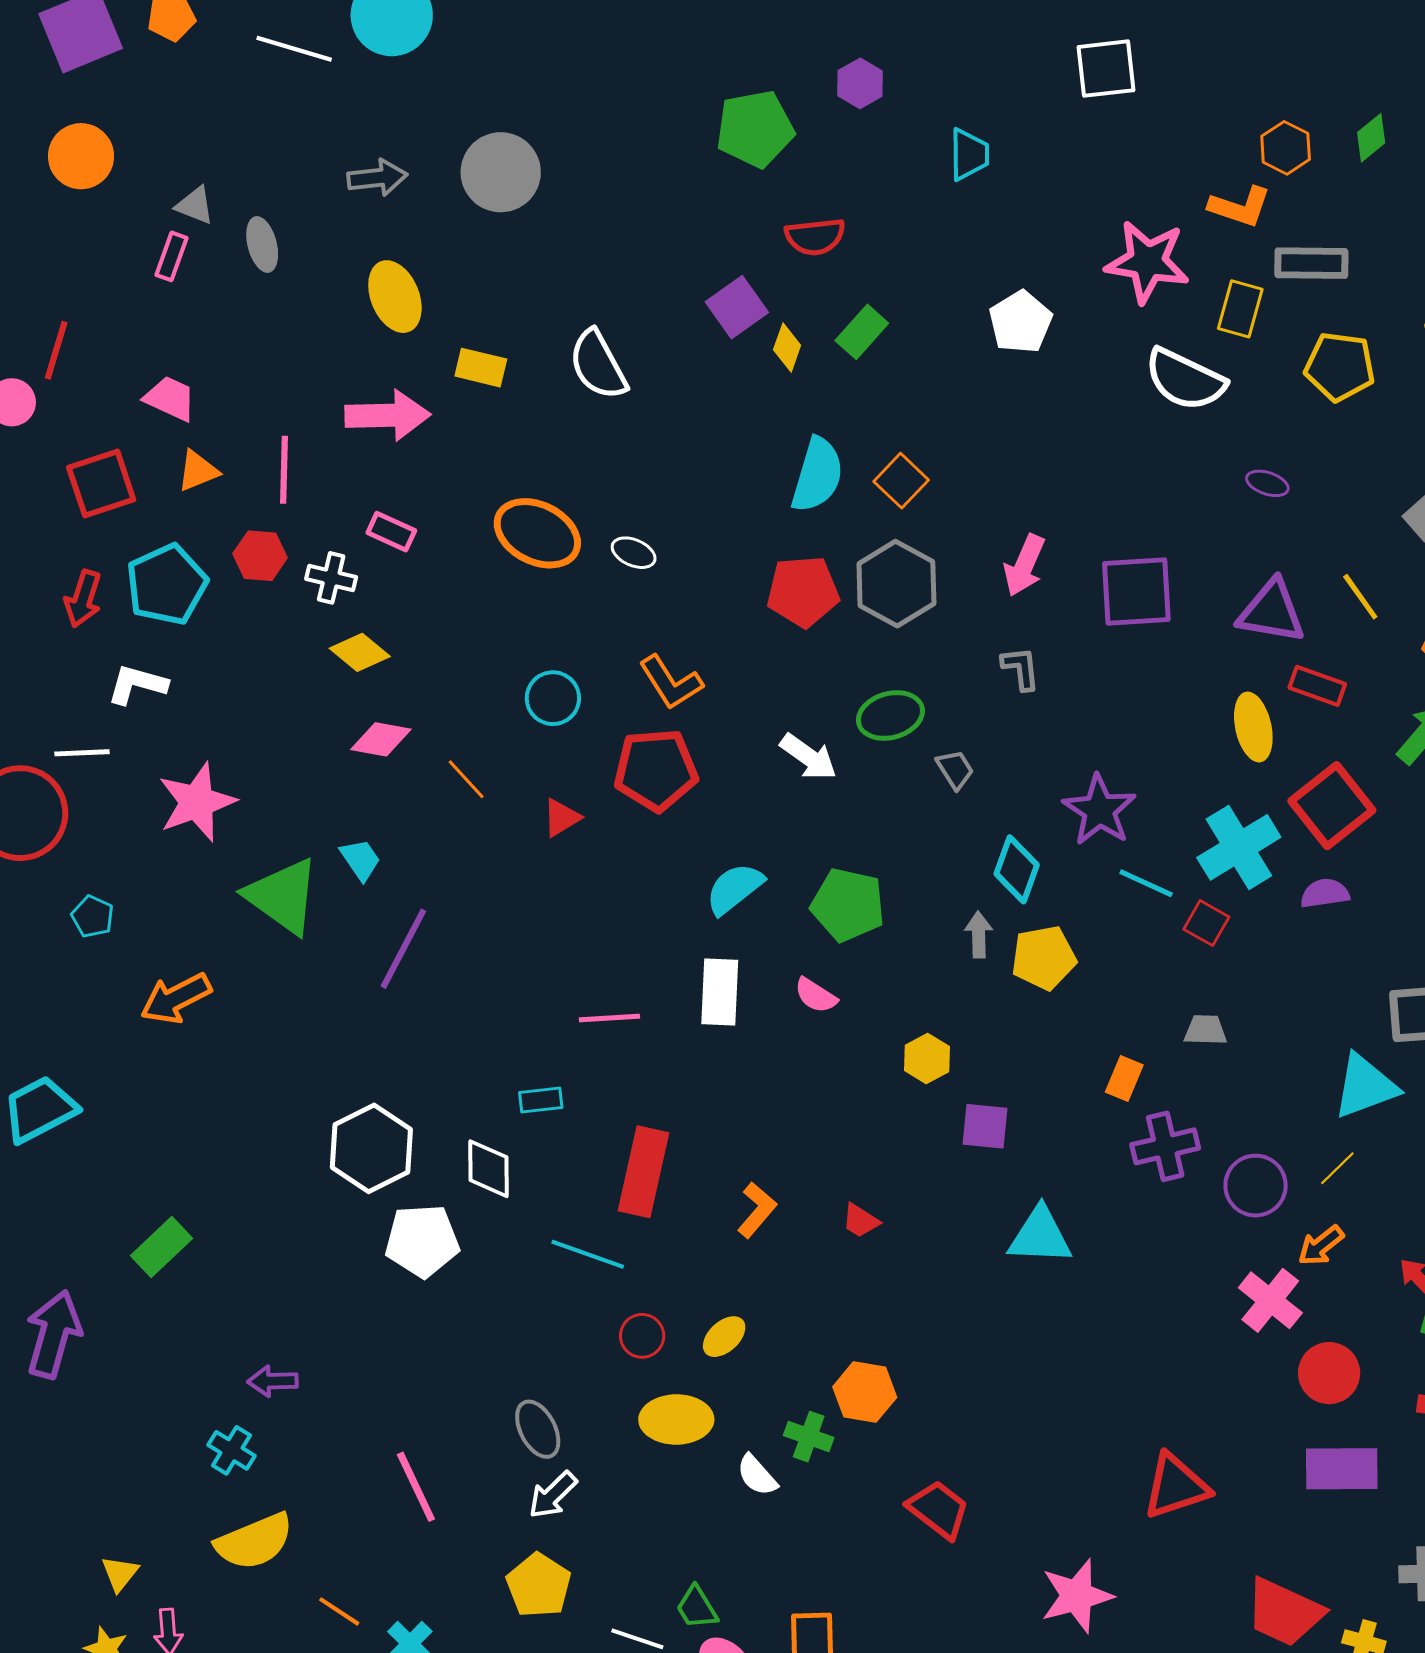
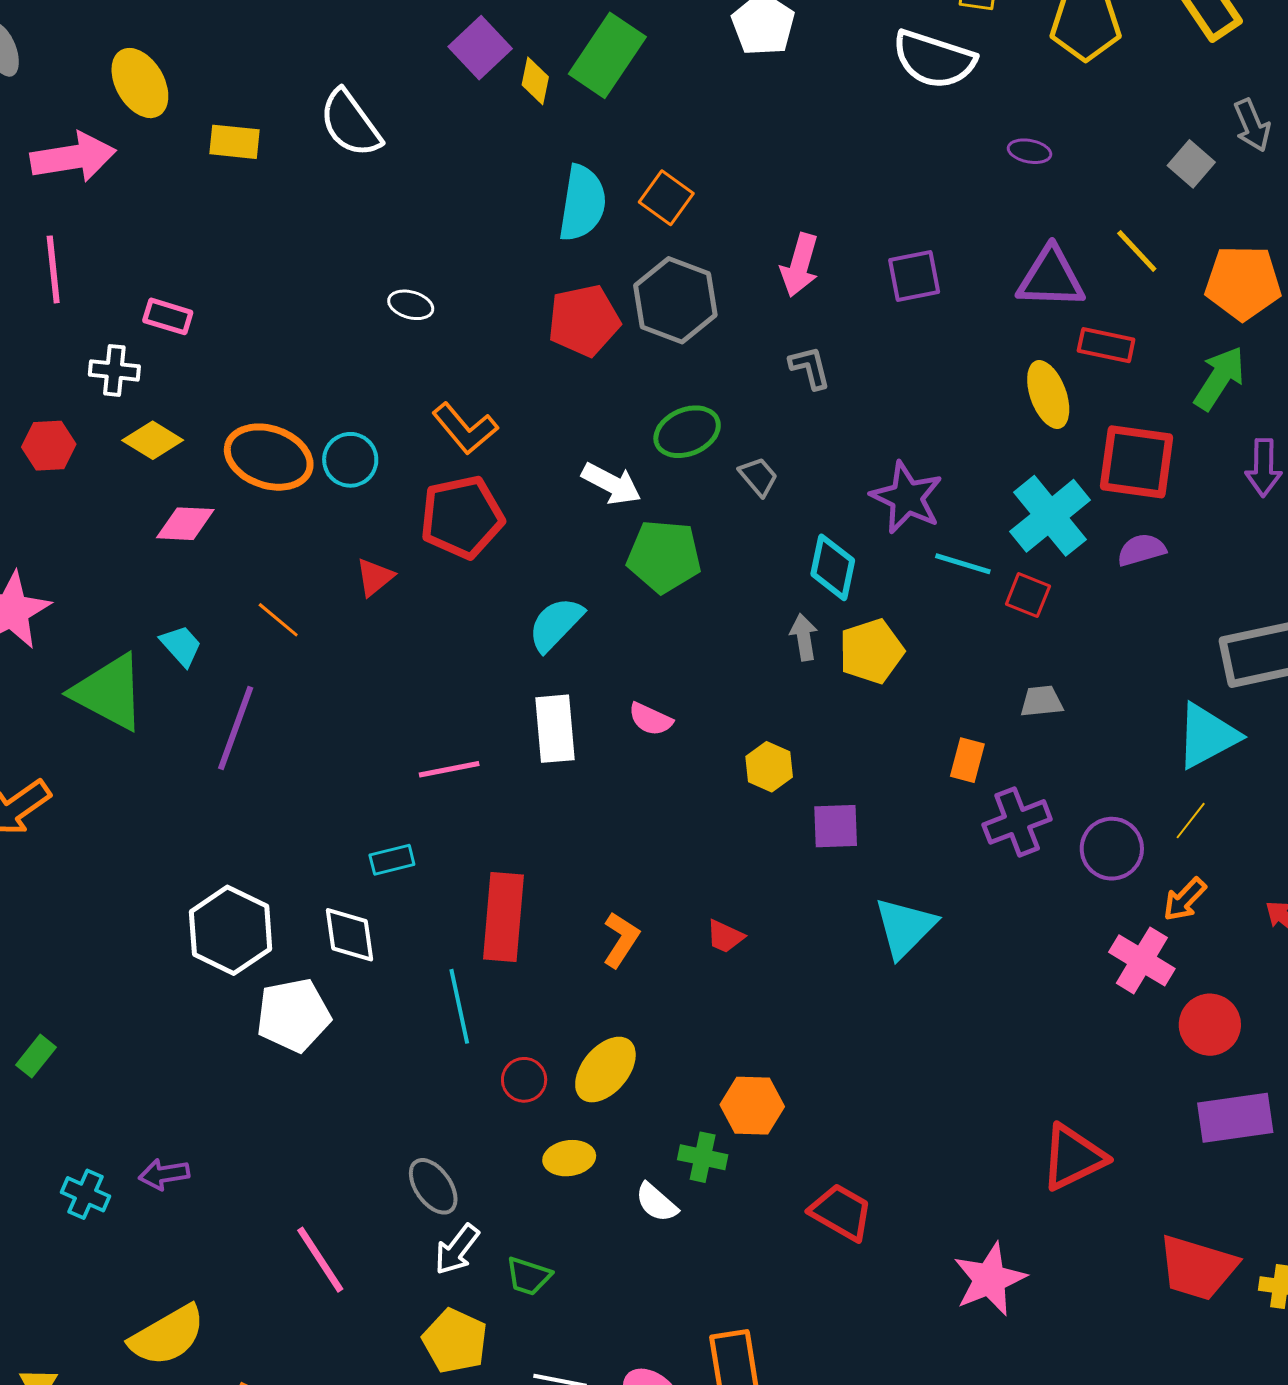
green rectangle: (862, 332) -> (607, 55), size x1.5
pink arrow: (388, 415) -> (73, 157), moved
orange ellipse: (537, 533) -> (269, 457), moved
red hexagon: (260, 556) -> (49, 446), moved
purple square: (1136, 592) -> (914, 276), size x0.7
orange line: (466, 779) -> (278, 620), moved
red square: (1332, 806) -> (1137, 462), turned -36
green pentagon: (848, 905) -> (664, 556), moved
cyan triangle: (1040, 1236) -> (905, 927), turned -40
green rectangle: (162, 1247) -> (36, 1056), size x0.7
cyan line: (588, 1254) -> (459, 1006), turned 66
yellow ellipse: (724, 1337) -> (605, 1070), size x1.5
yellow ellipse: (676, 1419) -> (569, 1158), size x0.7
cyan cross: (231, 1450) -> (85, 1194), moved
green trapezoid: (697, 1608) -> (529, 1276), moved, turned -33

